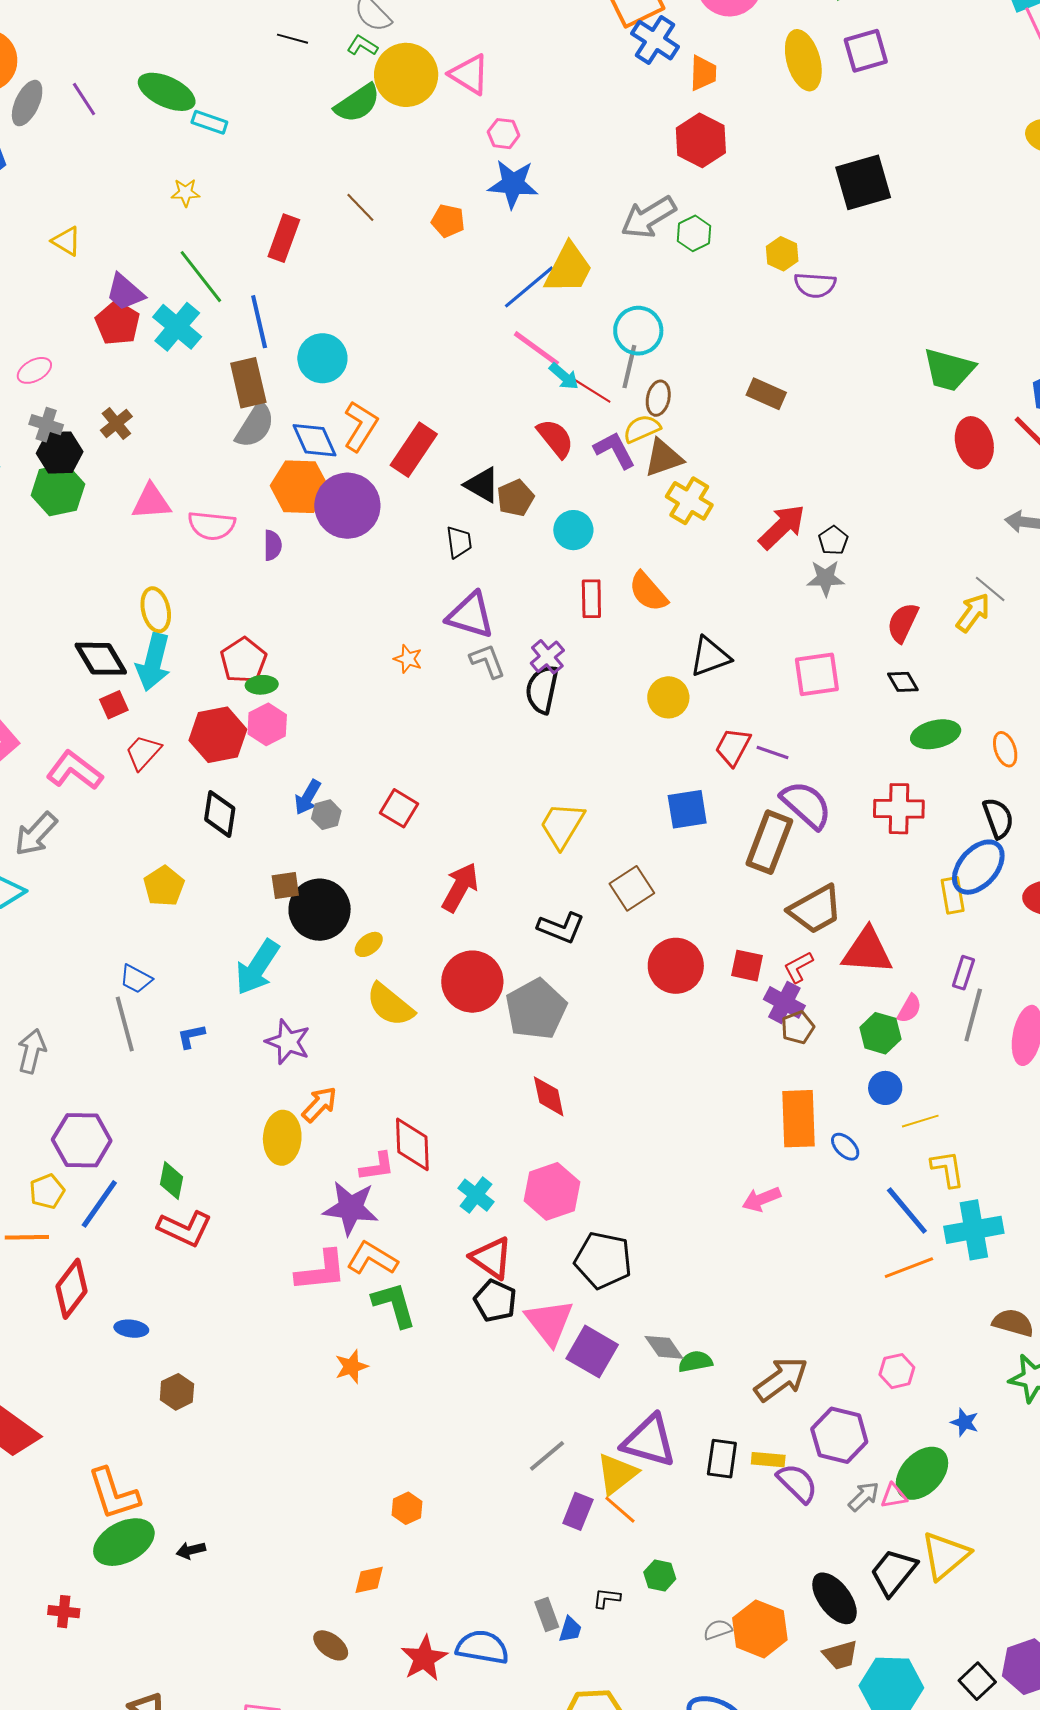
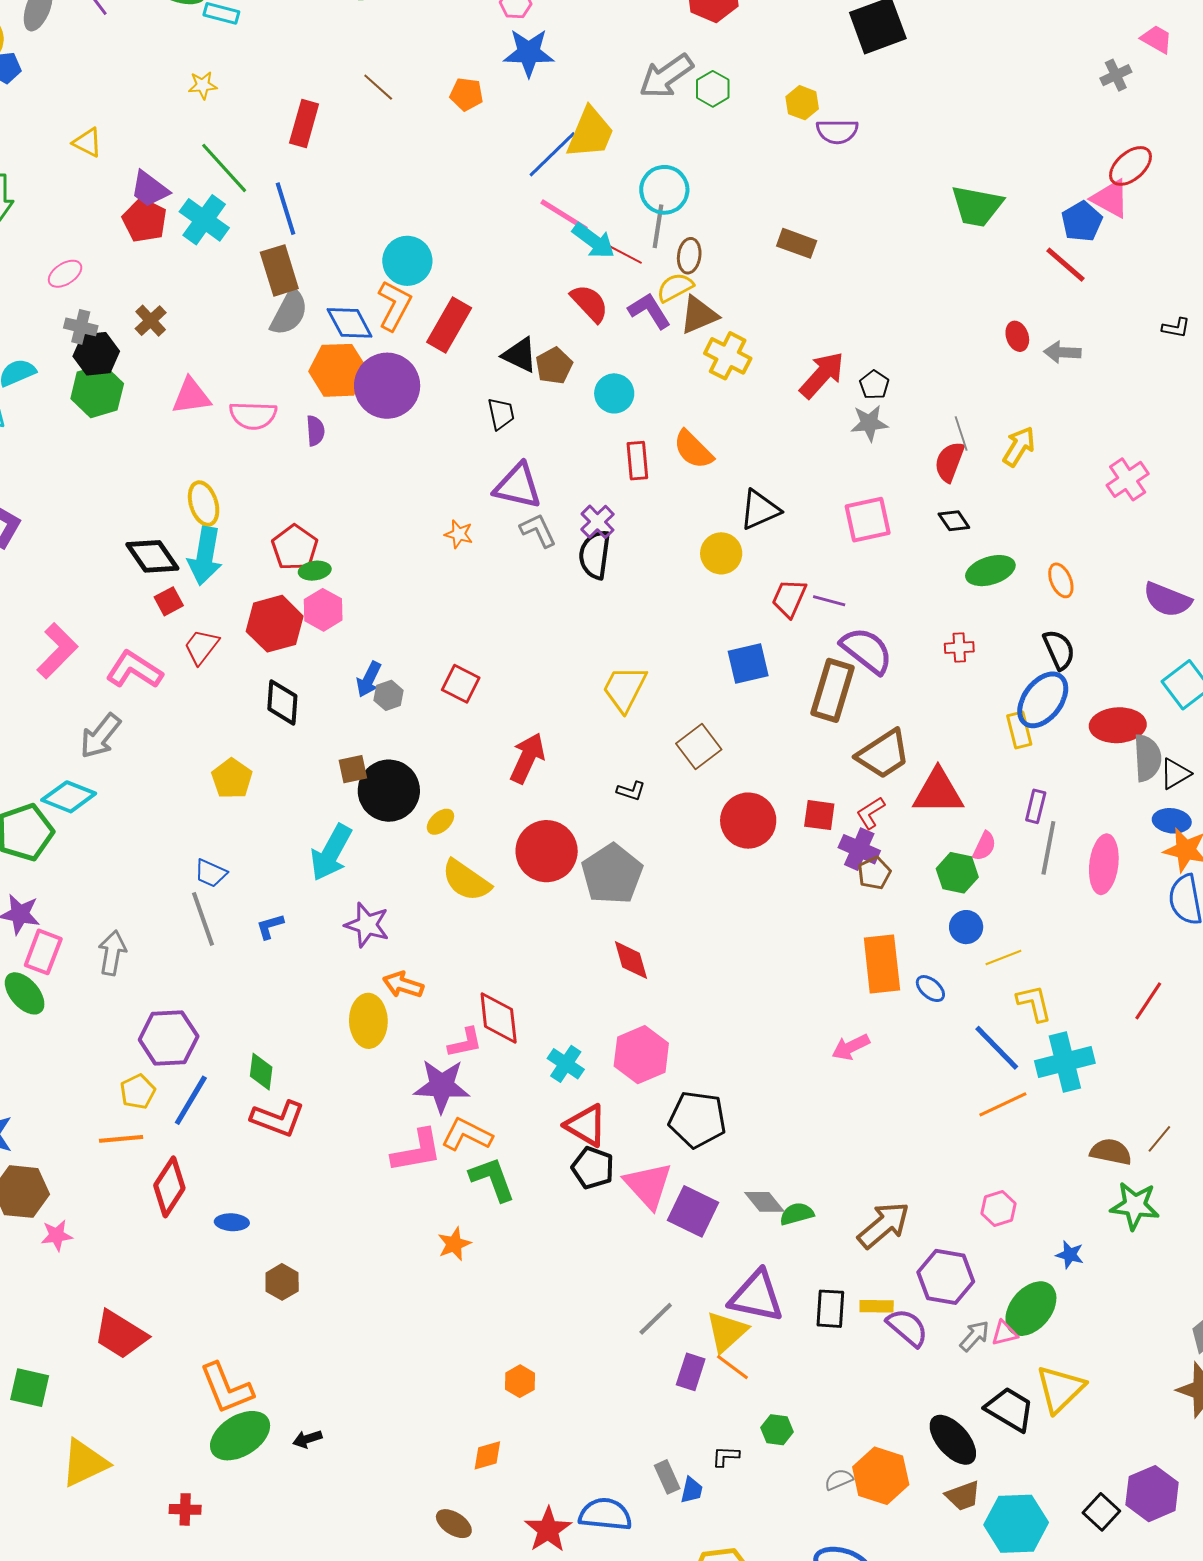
cyan circle: (322, 358) -> (407, 261), moved
cyan arrow: (564, 376) -> (594, 241), size x1.4
red ellipse: (974, 443) -> (1017, 336), moved, size x0.6
gray line: (990, 589) -> (961, 434), moved, turned 36
red cross: (899, 809) -> (959, 648), size x0.6
black L-shape: (561, 928) -> (631, 791), size x0.6
orange arrow: (319, 1104) -> (403, 985), turned -111
black trapezoid: (893, 1572) -> (1010, 1409), turned 86

